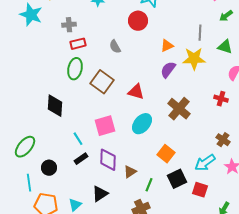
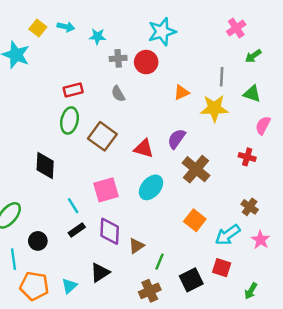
gray cross: (69, 25) -> (118, 58), moved
purple semicircle: (168, 70) -> (177, 139), moved
orange square: (166, 154) -> (195, 220), moved
black square: (177, 179) -> (191, 280), moved

